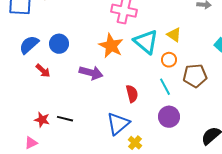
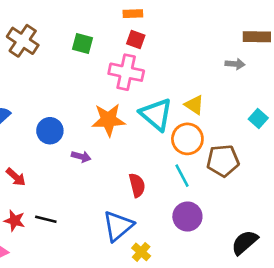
blue circle: (59, 44) -> (50, 131), moved
orange star: (111, 46) -> (108, 120), turned -30
orange circle: (169, 60) -> (187, 139), size x1.5
red arrow: (43, 71) -> (16, 177), moved
purple arrow: (91, 73) -> (81, 157), size x0.6

